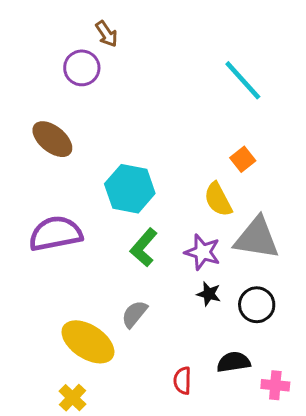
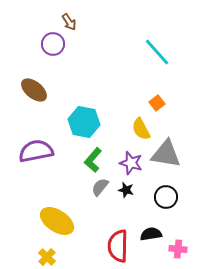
black star: (209, 294) -> (126, 190), moved
gray semicircle: (134, 314) -> (100, 187), moved
red semicircle: (182, 381) -> (118, 246), size x1.8

